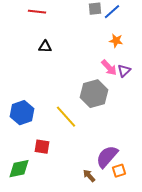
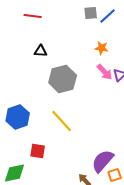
orange star: (116, 41) -> (102, 48), moved
gray hexagon: (94, 94) -> (63, 79), moved

